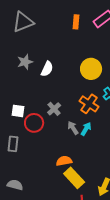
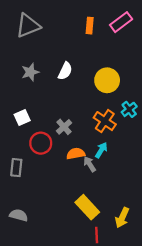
white semicircle: (47, 69) -> (65, 71), moved
white square: (18, 111) -> (22, 118), moved, turned -32
gray arrow: (73, 128) -> (90, 164), moved
orange semicircle: (64, 161) -> (76, 154), moved

